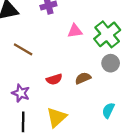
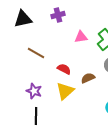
red semicircle: (54, 79) -> (64, 69), moved, turned -136
yellow triangle: (56, 117) -> (65, 91), moved

